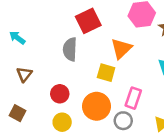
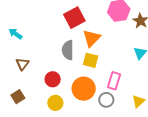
gray semicircle: (70, 49) -> (68, 50), moved
orange triangle: (121, 49) -> (92, 38), moved
brown square: (17, 113) -> (18, 97), turned 32

